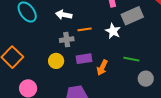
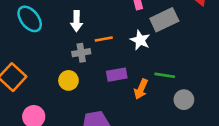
white arrow: (64, 15) -> (77, 21), turned -98
purple rectangle: (84, 59) -> (117, 75), moved
orange arrow: (102, 68) -> (141, 89), moved

